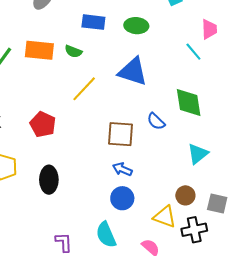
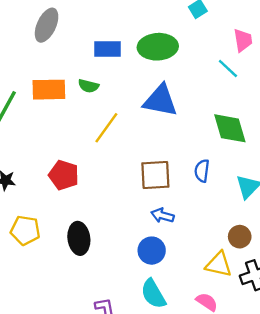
green ellipse: (136, 26) -> (158, 47), size x1.4
blue semicircle: (156, 121) -> (202, 171), moved, turned 60
blue circle: (122, 198) -> (152, 251), moved

